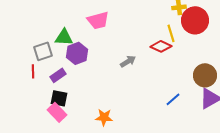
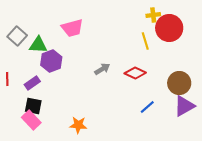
red diamond: (161, 46) -> (135, 73), moved
gray square: (43, 51) -> (17, 36), moved, turned -30

